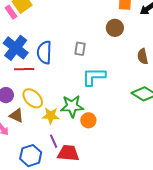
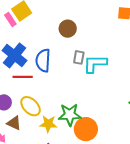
brown circle: (115, 28) -> (68, 29), moved
cyan L-shape: (94, 77) -> (95, 64), moved
orange circle: (88, 120) -> (86, 129), size x1.5

